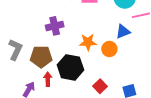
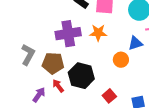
purple cross: (55, 26) -> (68, 34), size x1.4
orange star: (88, 42) -> (98, 33), moved
red arrow: (48, 79) -> (58, 86), turned -40

